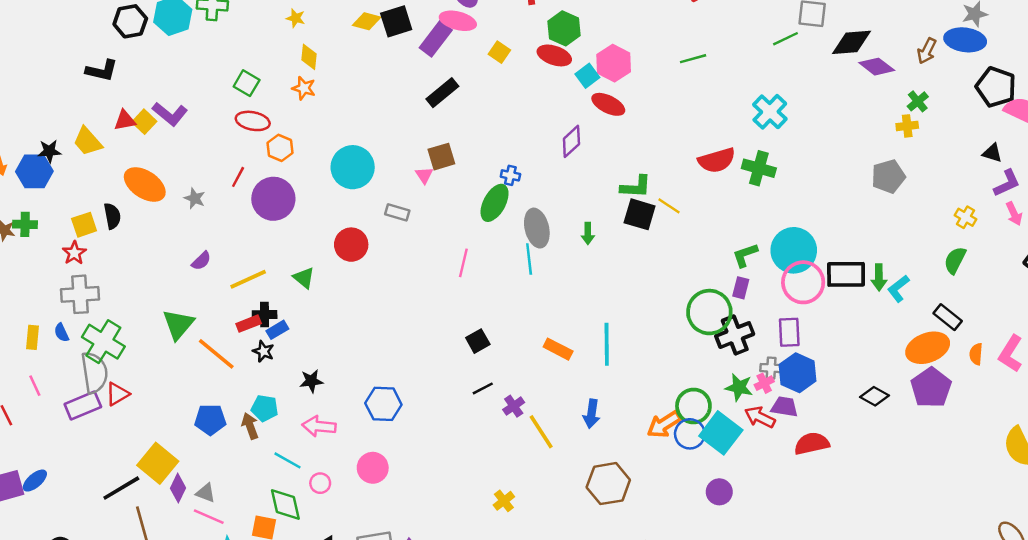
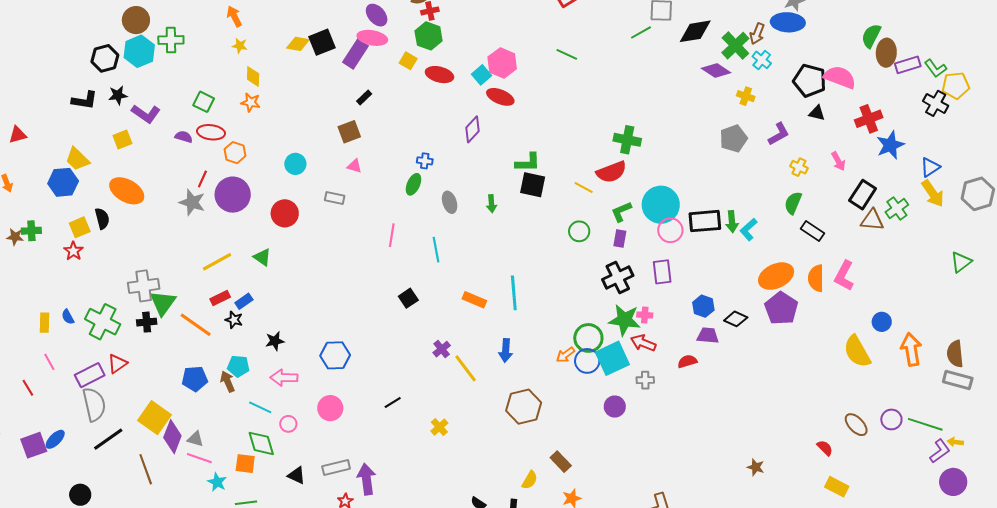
green hexagon: (564, 28) -> (429, 36), moved
red ellipse: (554, 55) -> (439, 75), moved
green line: (693, 59) -> (567, 54), turned 45
purple diamond: (877, 67) -> (716, 70), moved
black pentagon: (996, 87) -> (810, 81), moved
black rectangle: (442, 93) -> (364, 98), size x0.6
green cross: (918, 101) -> (735, 46), moved, size x1.6
cyan cross: (770, 112) -> (762, 60), moved, size x0.7
purple L-shape: (170, 114) -> (146, 114), moved
red triangle: (125, 120) -> (18, 135), moved
yellow square: (144, 122) -> (122, 139), turned 30
yellow cross: (907, 126) -> (746, 96), turned 30
black star: (49, 151) -> (118, 95), moved
brown square: (441, 157) -> (349, 132), moved
red semicircle: (717, 160) -> (611, 172), moved
cyan circle: (353, 167) -> (295, 164), size x0.6
blue hexagon: (34, 171) -> (63, 182), moved
pink triangle: (424, 175) -> (354, 166), turned -35
purple L-shape: (1007, 183) -> (779, 134), moved
gray star: (195, 198) -> (192, 202), moved, size x1.5
green ellipse: (495, 203) -> (413, 184), size x0.7
yellow line: (669, 206) -> (584, 188), moved
gray ellipse: (537, 228) -> (450, 202), size x0.7
red circle: (351, 245) -> (285, 213), moved
cyan line: (529, 259) -> (436, 250), moved
purple semicircle: (201, 261) -> (184, 137), moved, turned -114
pink circle: (803, 282) -> (670, 230), size x0.7
gray cross: (80, 294) -> (144, 286), moved
green circle: (709, 312) -> (579, 231), moved, size x0.6
black cross: (265, 315) -> (147, 322), moved
black rectangle: (948, 317) -> (813, 231), moved
orange semicircle: (976, 354) -> (816, 278), size x1.5
gray cross: (771, 368) -> (645, 380), moved
gray semicircle: (94, 373) -> (94, 404), moved
blue hexagon: (798, 373) -> (703, 306), moved, size x0.7
pink cross: (764, 383) -> (645, 315), turned 35
green star: (739, 387) -> (624, 320), size x1.4
black line: (483, 388) -> (393, 402), moved
purple trapezoid: (785, 407) -> (708, 335), moved
orange arrow: (664, 424) -> (565, 355), size x0.7
cyan square: (721, 433) -> (612, 358), turned 32
red semicircle: (812, 444) -> (687, 361), size x0.7
black line: (121, 488) -> (108, 439), moved
purple diamond: (178, 488) -> (172, 437), size x1.4

